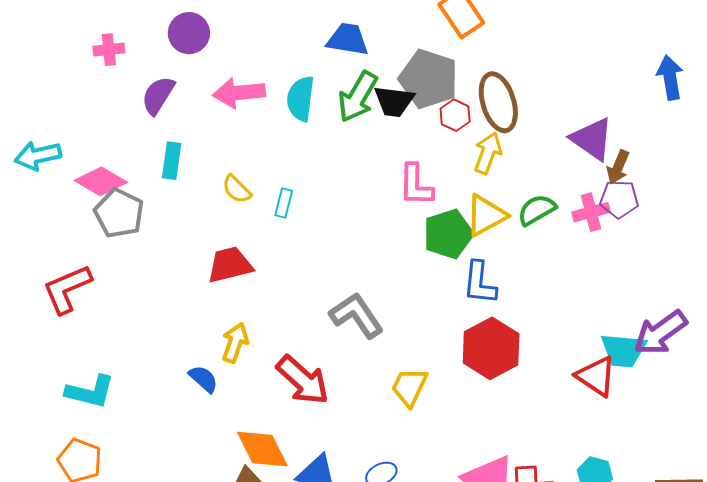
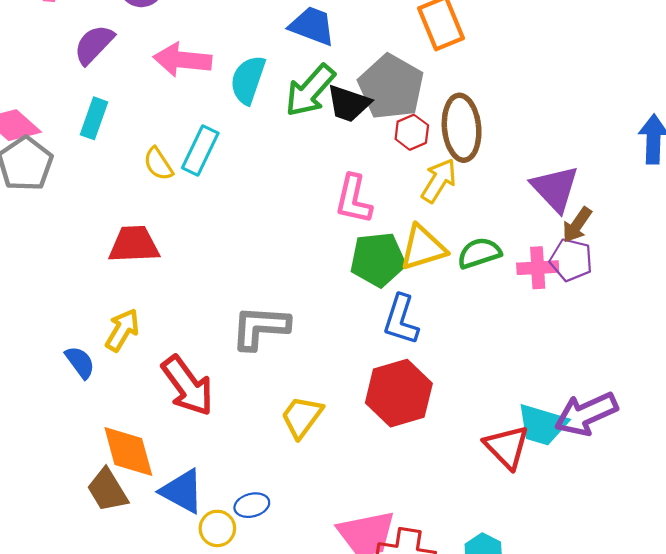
cyan rectangle: (284, 203) -> (200, 151), moved, size x1.5
gray L-shape: (356, 315) -> (260, 327), turned -64

